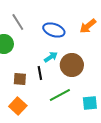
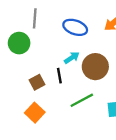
gray line: (18, 22) -> (35, 18), turned 36
brown square: (20, 79) -> (37, 82), turned -32

